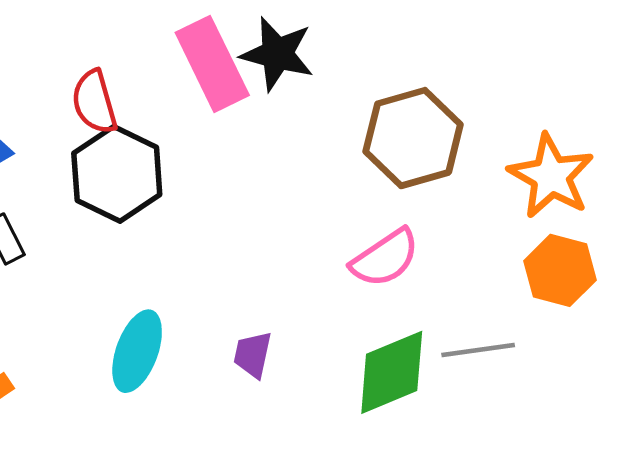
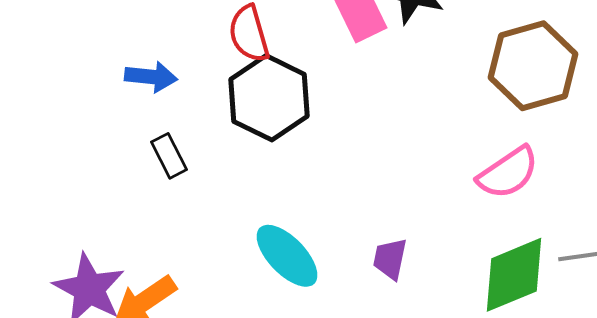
cyan ellipse: (137, 351) -> (287, 256), turned -64

